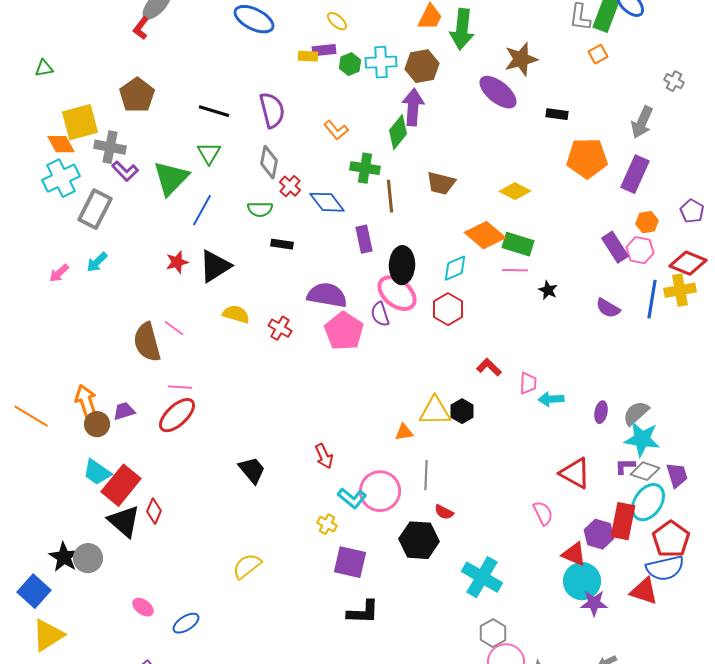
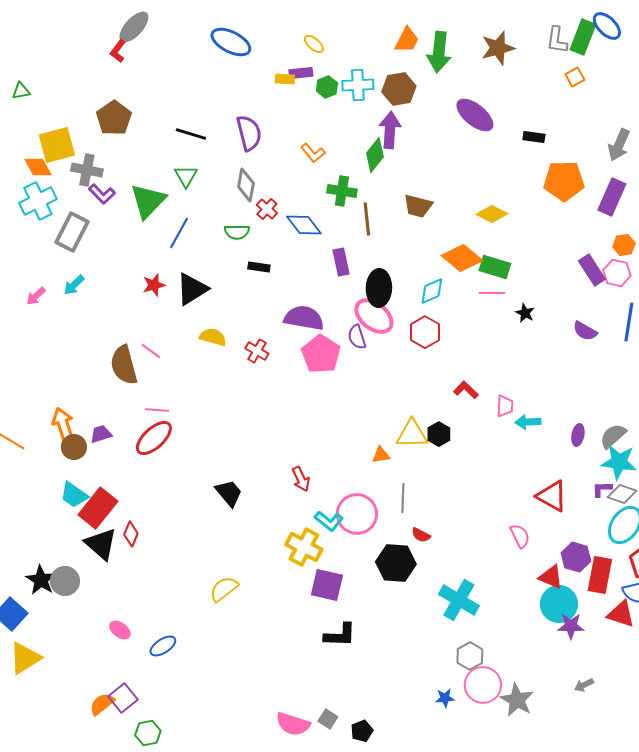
brown star: (521, 59) -> (498, 48), moved
red rectangle: (623, 521) -> (600, 575), moved
yellow cross: (327, 524) -> (304, 547), size x1.8

